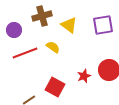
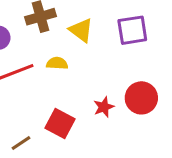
yellow semicircle: (53, 47) -> (57, 63), turned -32

